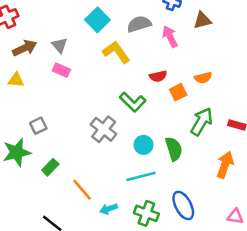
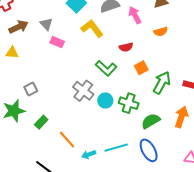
pink rectangle: (61, 70) -> (57, 42), moved
orange semicircle: (203, 78) -> (161, 32), moved
orange square: (178, 92) -> (141, 68), moved
cyan circle: (144, 145) -> (105, 101), moved
green semicircle: (174, 149) -> (151, 121), moved, turned -102
cyan line: (141, 176) -> (116, 148), moved
green cross: (146, 213) -> (129, 103), moved

